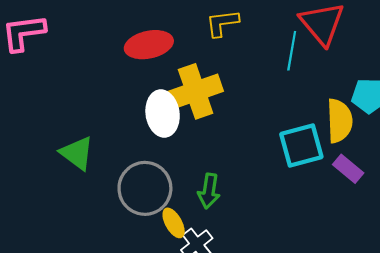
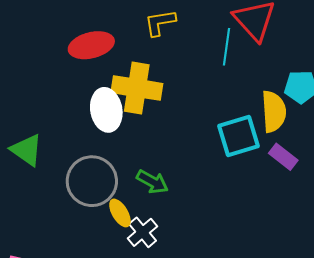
yellow cross: (196, 91) -> (137, 88), turned 30
green arrow: (209, 191) -> (152, 182), turned -68

